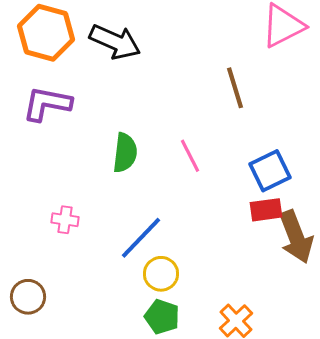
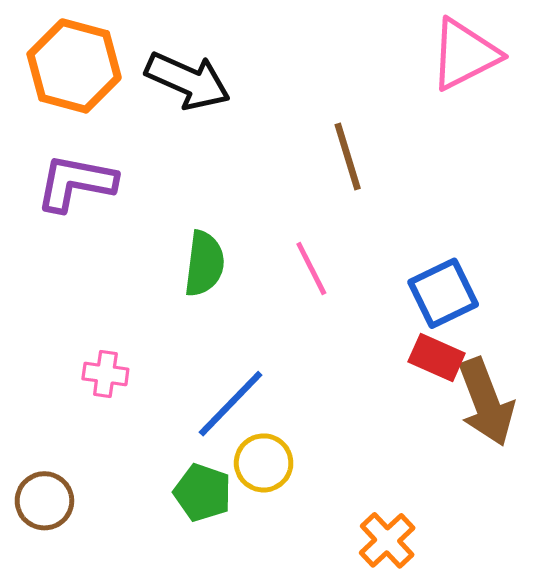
brown line: (235, 88) -> (348, 157), moved
red rectangle: (266, 210) -> (437, 358), turned 32
green pentagon: (162, 317) -> (203, 493), moved

